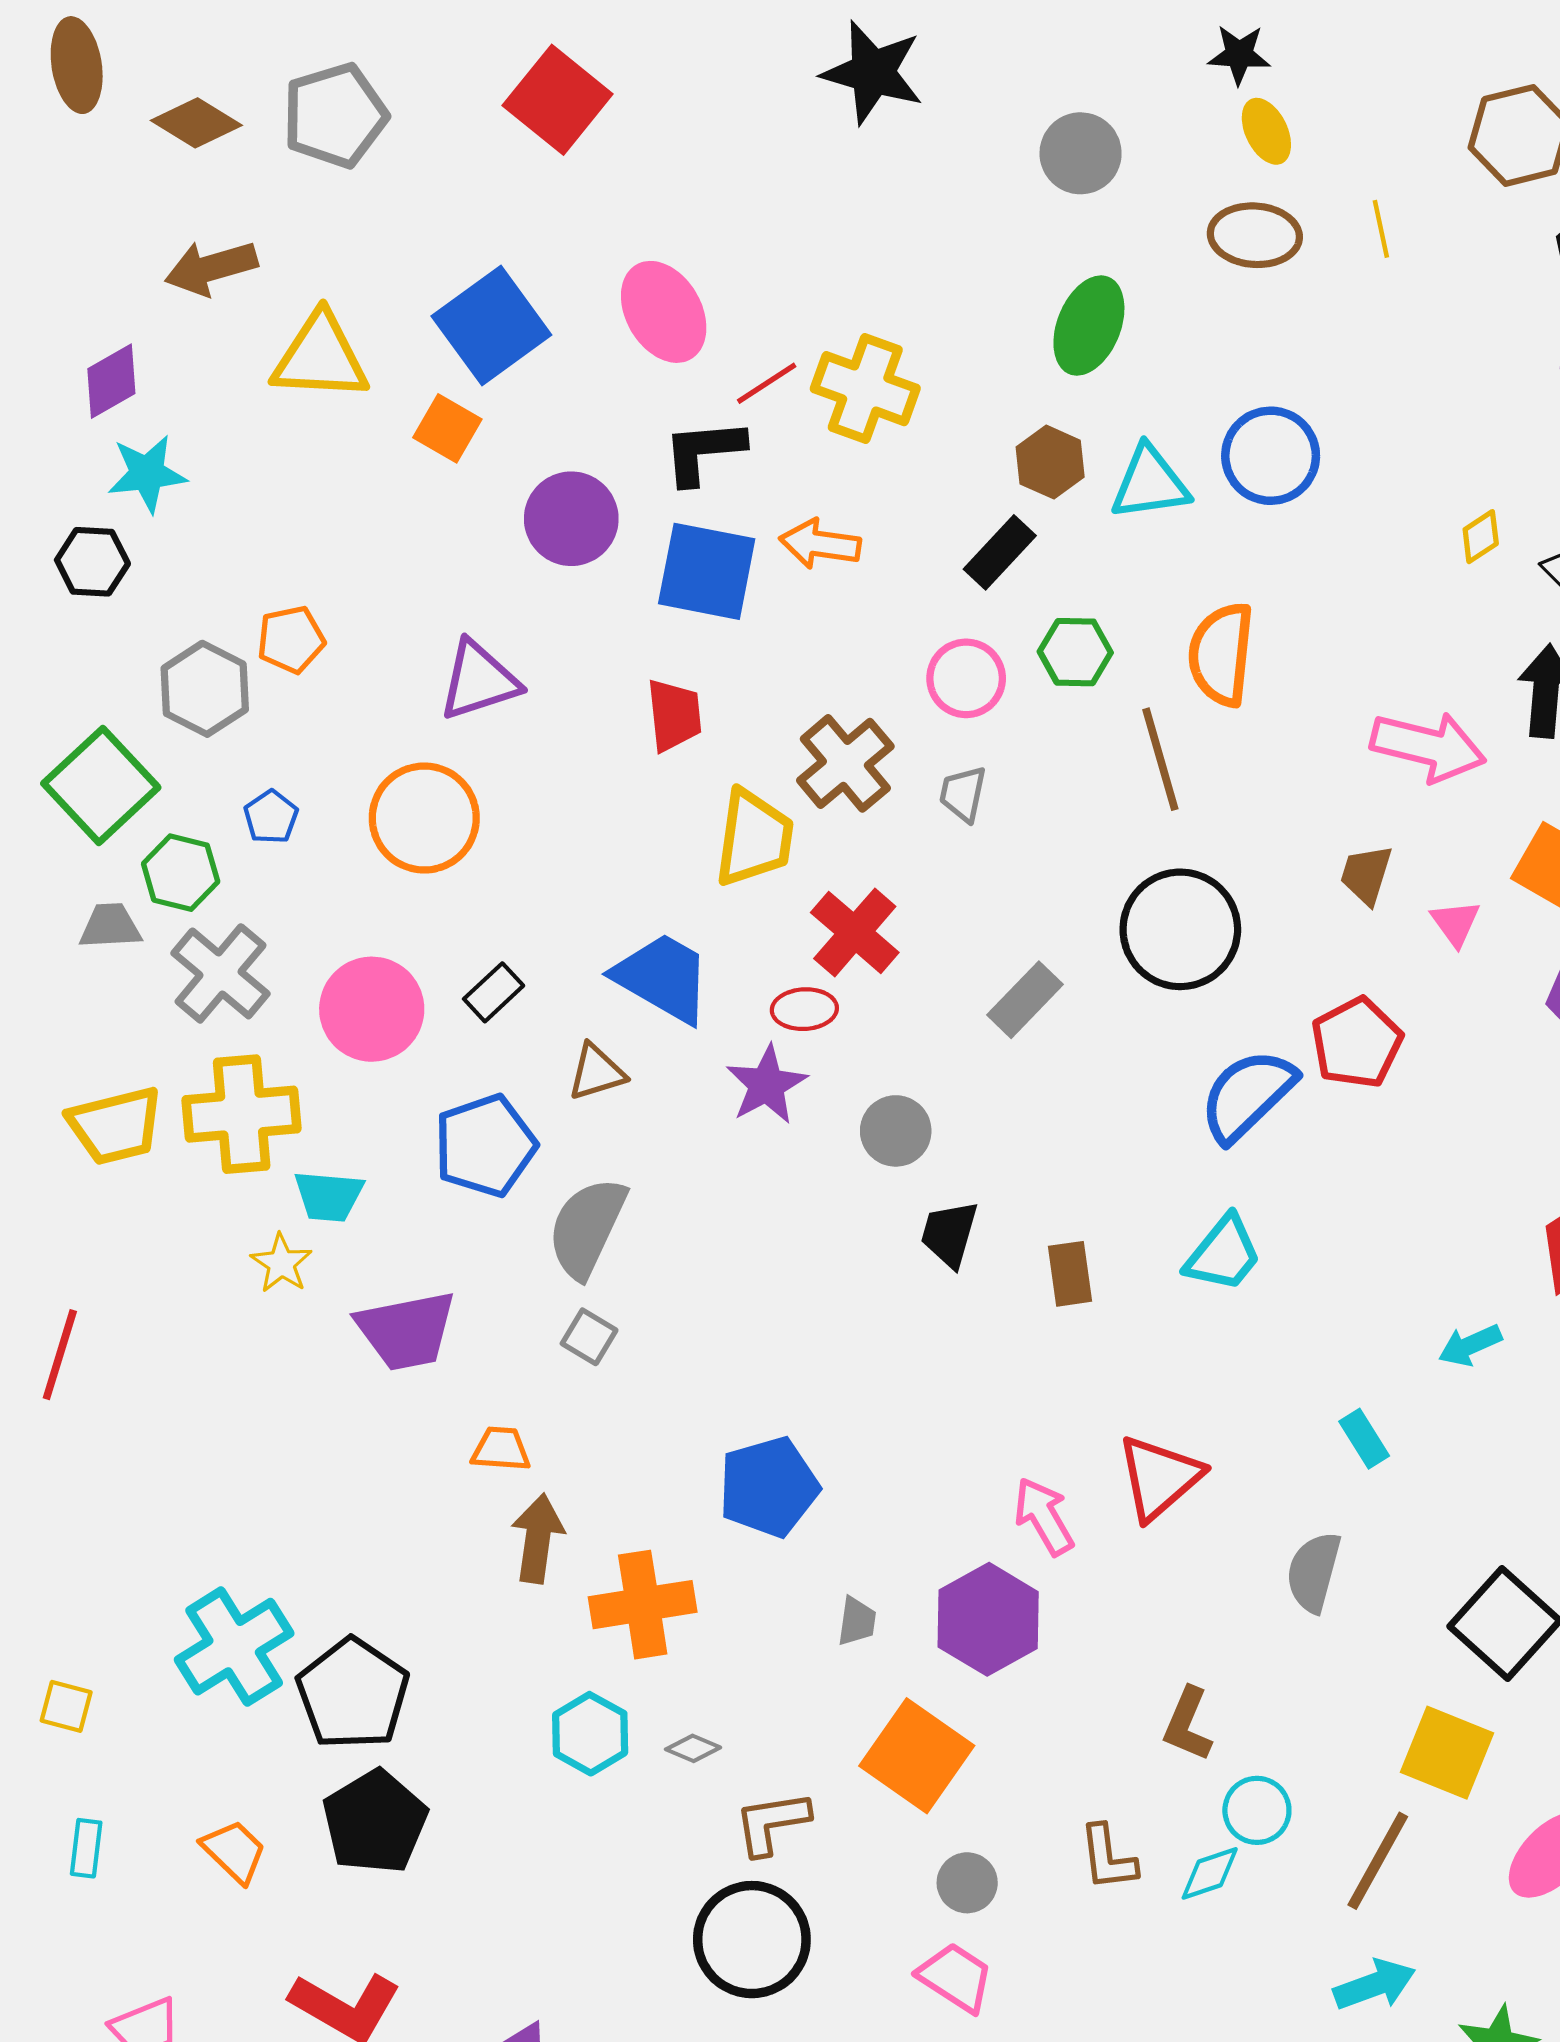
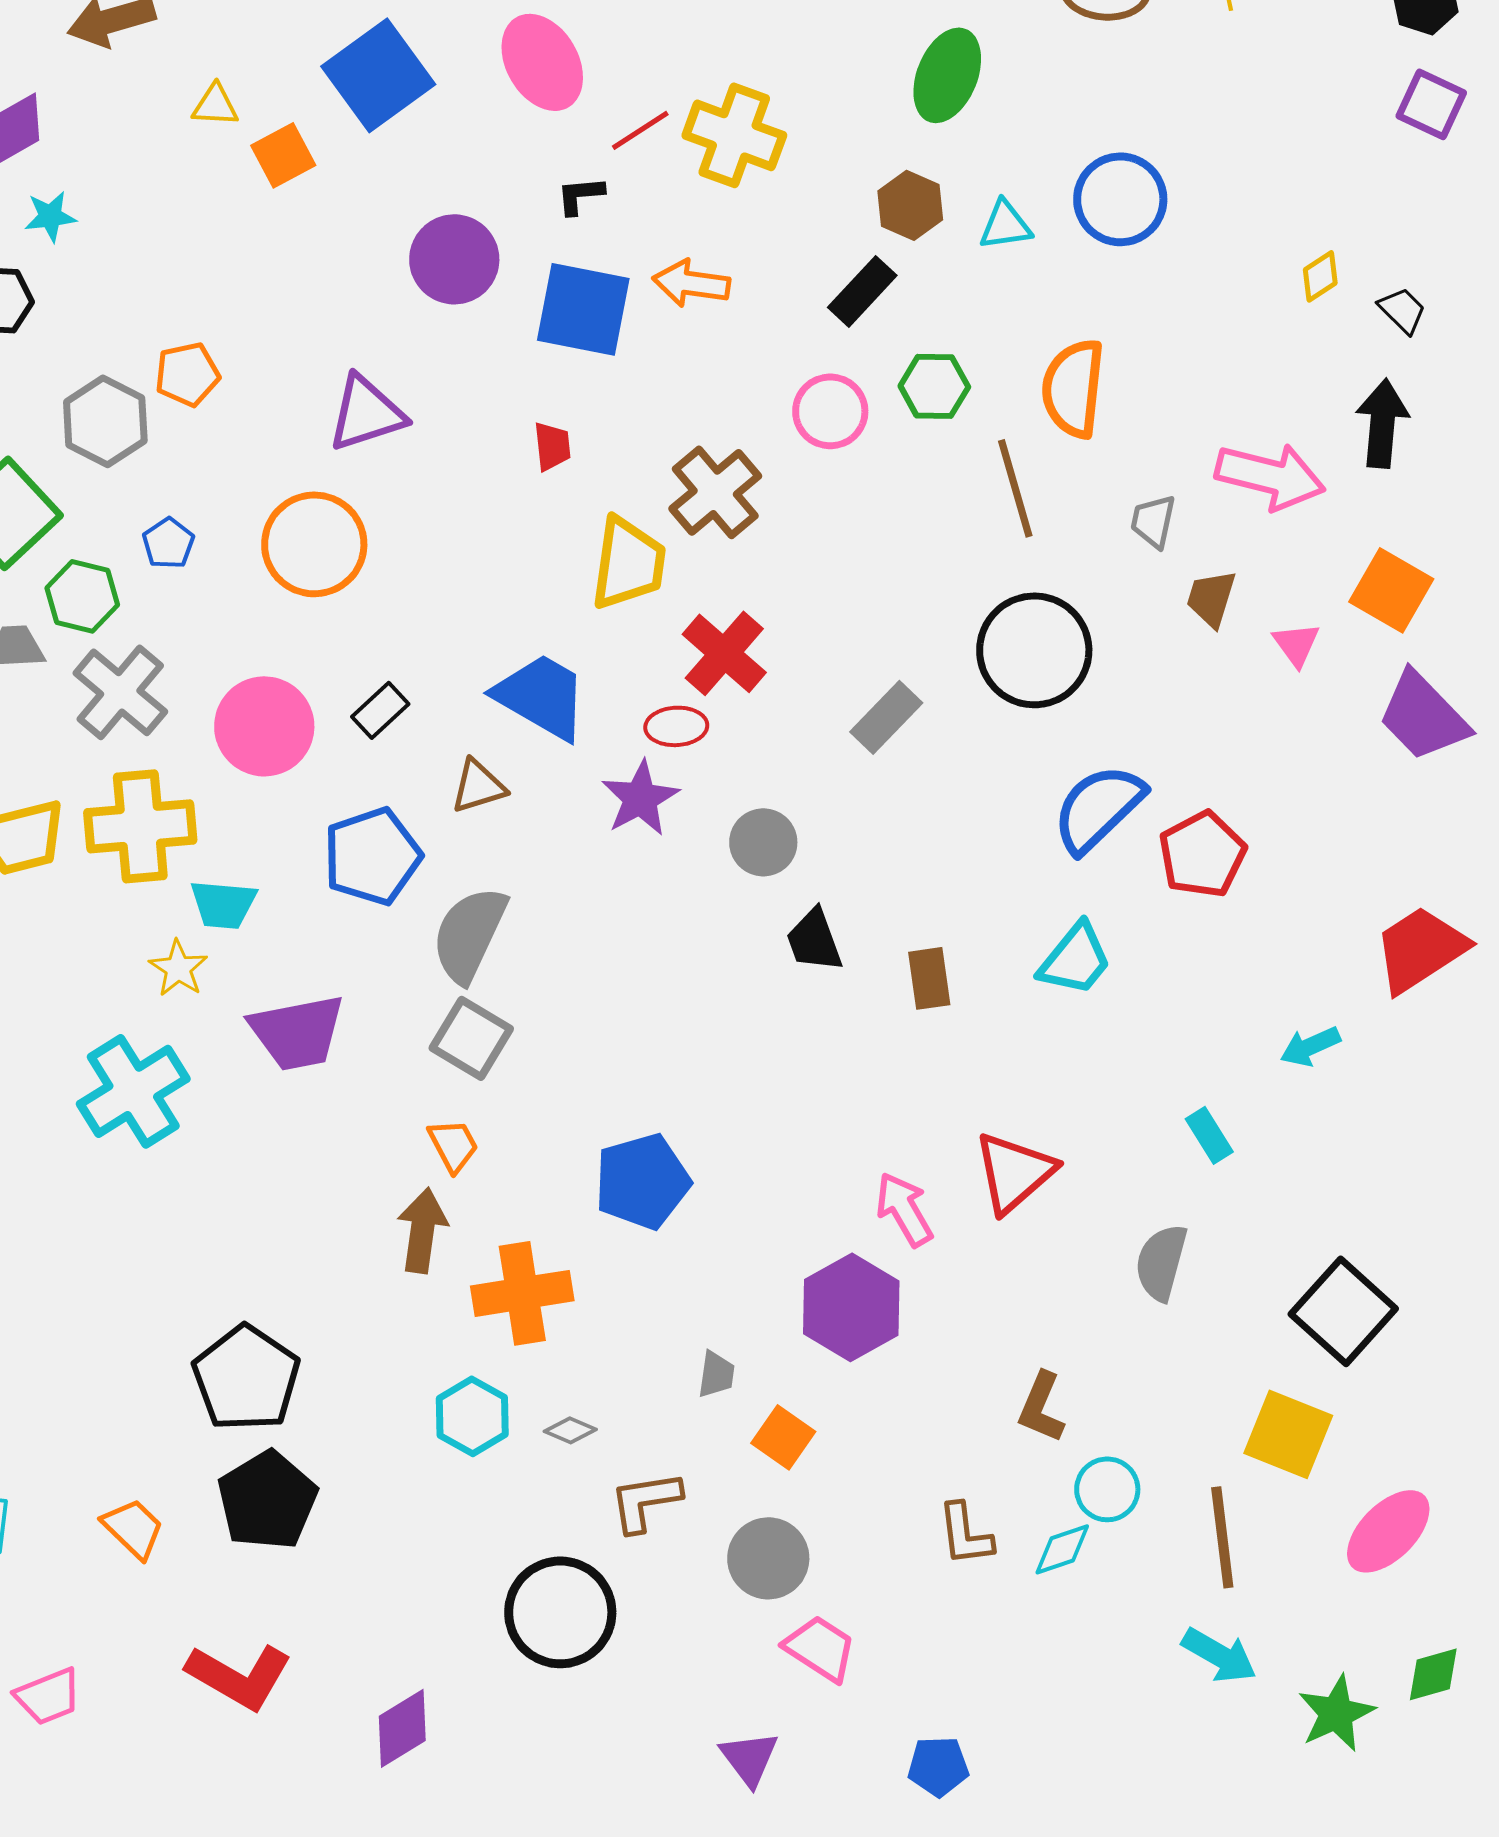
yellow triangle: (320, 357) -> (215, 105), size x0.5
orange square: (447, 428) -> (283, 155), moved, turned 32
black L-shape: (704, 452) -> (580, 195), size x0.6
cyan star: (147, 474) -> (50, 216), size x0.7
cyan triangle: (1150, 483) -> (1005, 225), size x0.7
red trapezoid: (674, 715) -> (552, 446), size x0.7
gray trapezoid: (963, 794) -> (1153, 521), moved
red pentagon: (1357, 1043) -> (1202, 854), moved
black trapezoid: (949, 1234) -> (814, 940), turned -36
gray square: (589, 1337) -> (471, 1038), size x1.5
orange trapezoid: (501, 1449) -> (453, 1145), moved, turned 58
gray trapezoid: (857, 1621) -> (716, 1374), moved
cyan cross: (234, 1647) -> (133, 1091), moved
orange square: (917, 1756) -> (783, 1437), size x0.6
brown line: (1378, 1861) -> (1222, 1537), turned -36
gray circle: (967, 1883) -> (768, 1558), moved, size x1.4
black circle: (752, 1940) -> (560, 1612), moved
cyan arrow: (1375, 1985) -> (1219, 1655), turned 50

